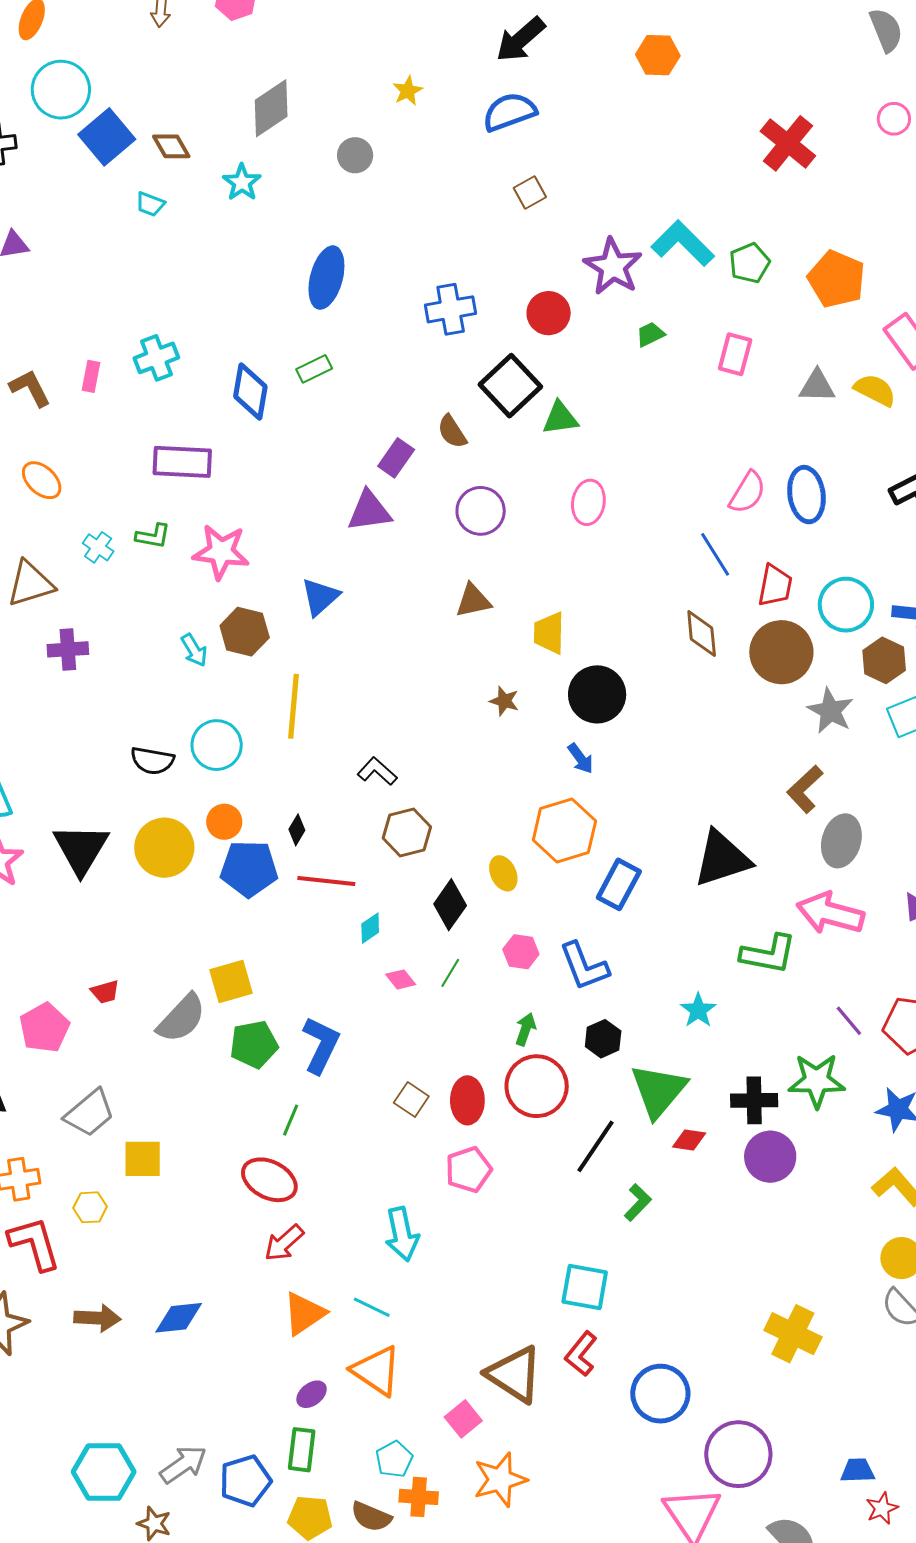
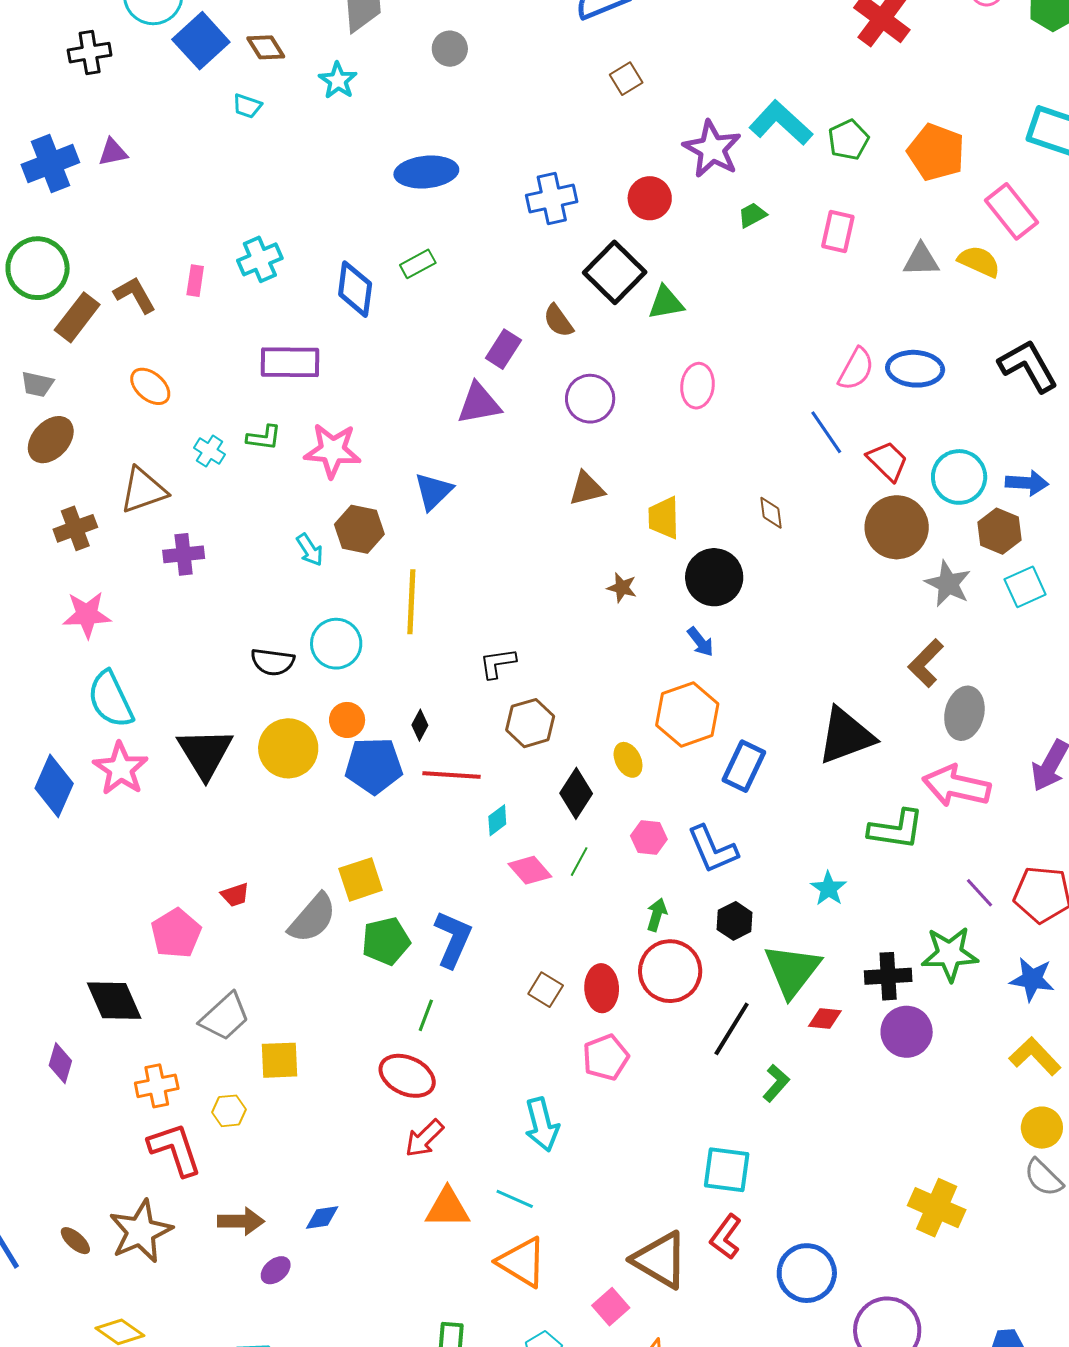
blue ellipse: (326, 278) -> (426, 172), turned 72
blue ellipse: (806, 495) -> (915, 369), turned -76
red trapezoid: (775, 586) -> (887, 461), turned -54
brown diamond: (702, 634) -> (771, 513), moved, size x0.7
black L-shape: (377, 771) -> (498, 663), turned -48
pink diamond: (401, 979) -> (530, 870), size x1.4
orange triangle: (304, 1314) -> (447, 1208), turned 36
blue diamond: (179, 1318) -> (322, 1217), size x0.7
purple ellipse: (312, 1394) -> (276, 1270), moved

